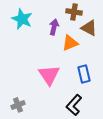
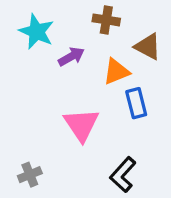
brown cross: (74, 12) -> (106, 20), moved
purple arrow: (54, 27) -> (71, 57), moved, turned 49
blue rectangle: (84, 74) -> (136, 103), moved

